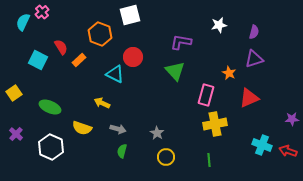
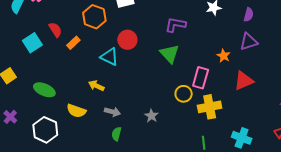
cyan square: (38, 60) -> (32, 43), turned 30
cyan cross: (262, 145) -> (242, 138), moved
yellow circle: (166, 157) -> (184, 94), moved

